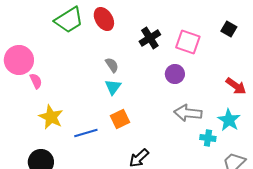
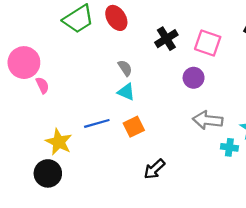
cyan triangle: (113, 87) -> (126, 92), turned -42
yellow star: (51, 117) -> (59, 142), moved
blue line: (86, 133) -> (97, 123), moved

